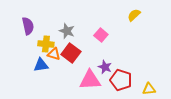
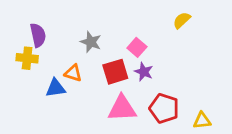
yellow cross: (46, 44) -> (27, 58), moved
red square: (71, 53) -> (115, 72), moved, turned 36
purple star: (105, 67) -> (144, 72), moved

